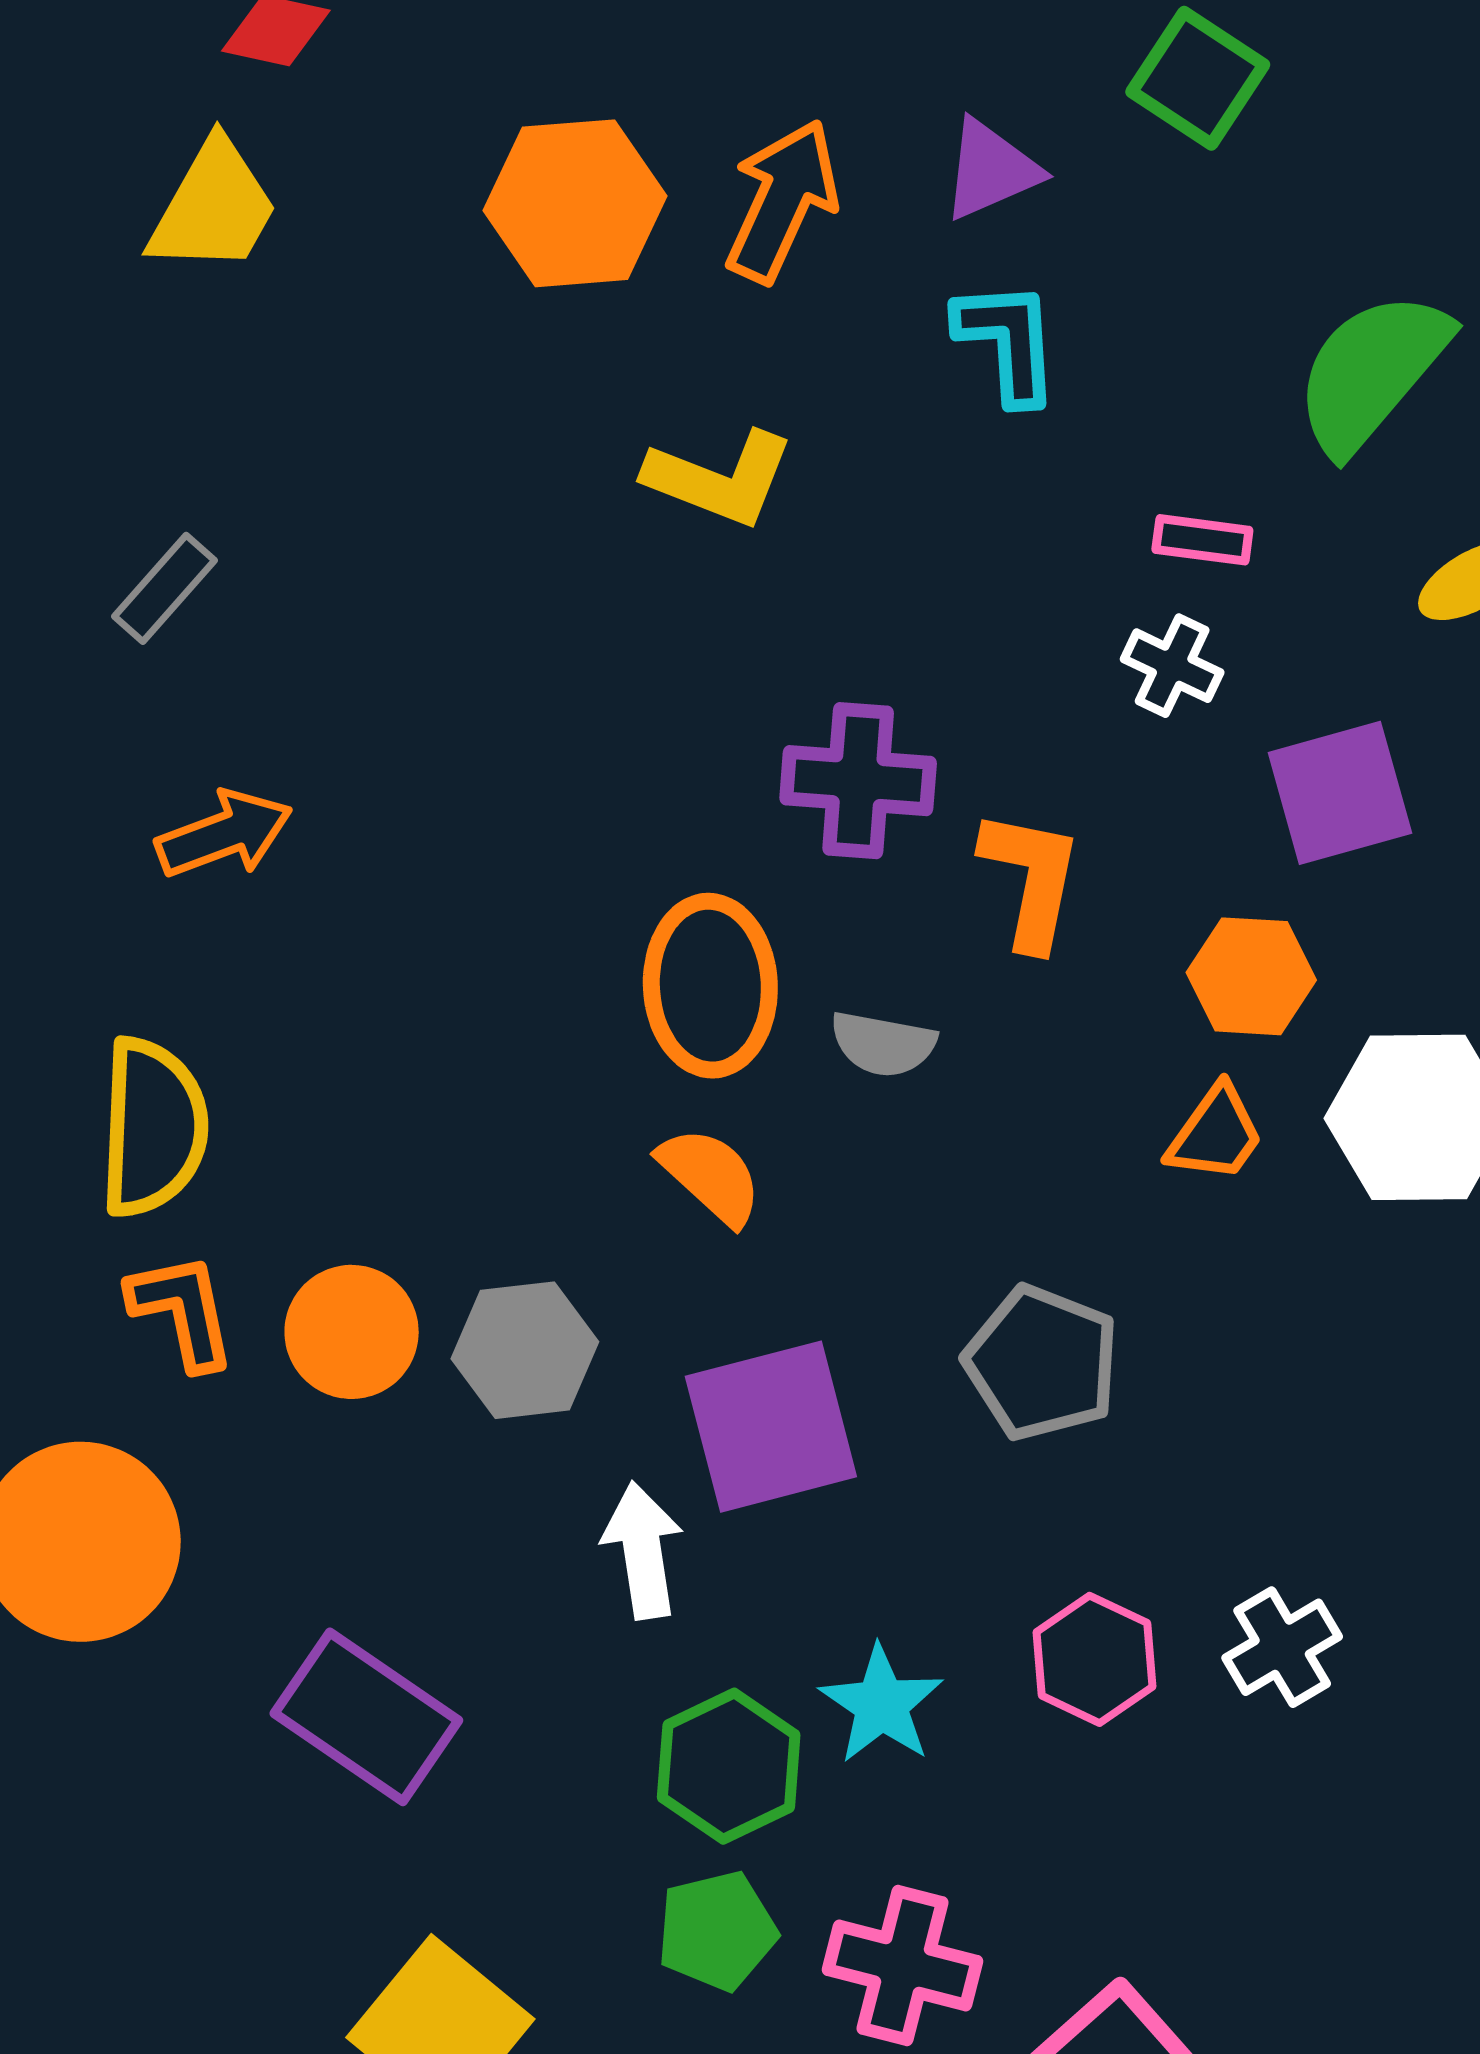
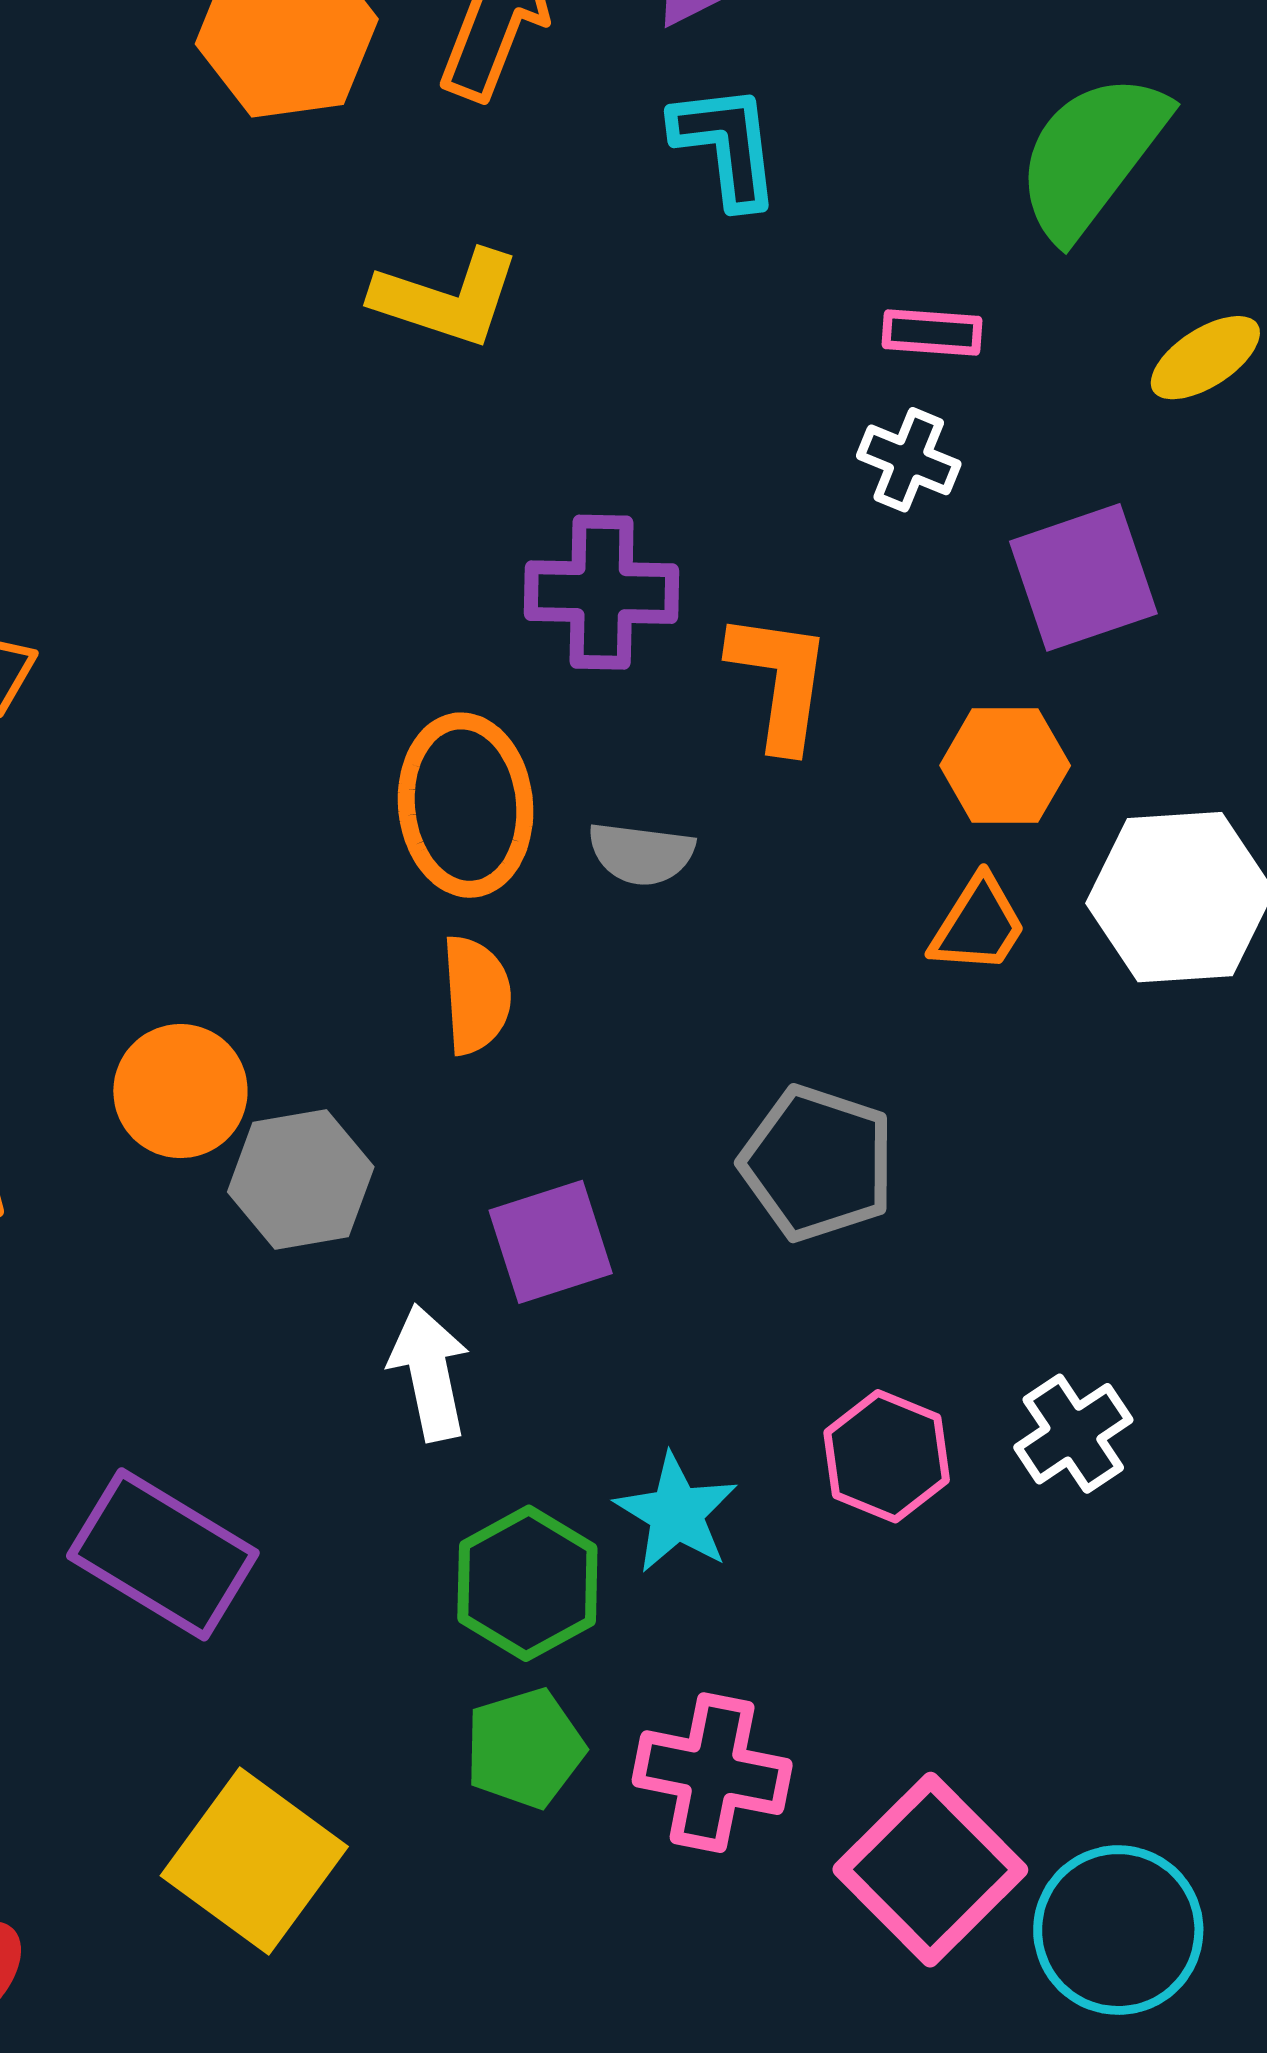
orange semicircle: (710, 1176) -> (476, 995), turned 47
orange circle: (352, 1332) -> (180, 1091), moved
purple square: (771, 1427) -> (551, 1242), size x0.7

